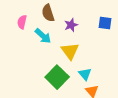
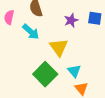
purple star: (71, 25) -> (71, 20), moved

